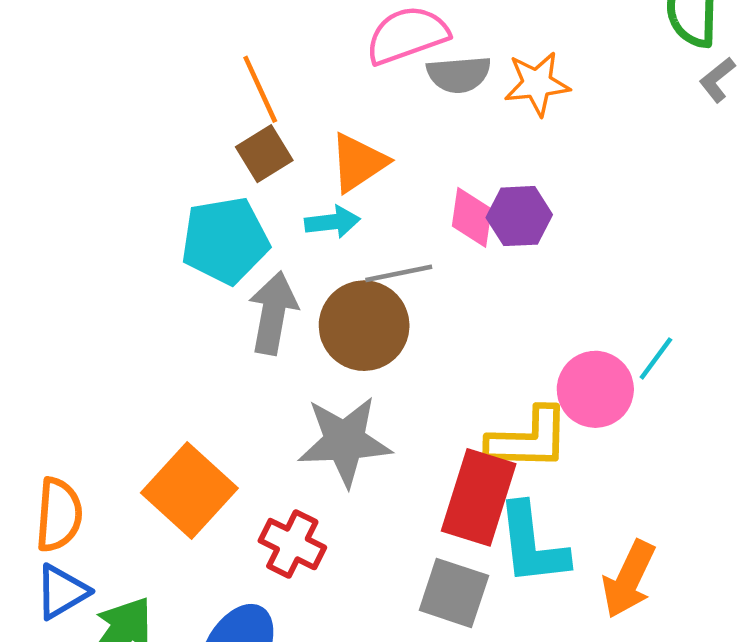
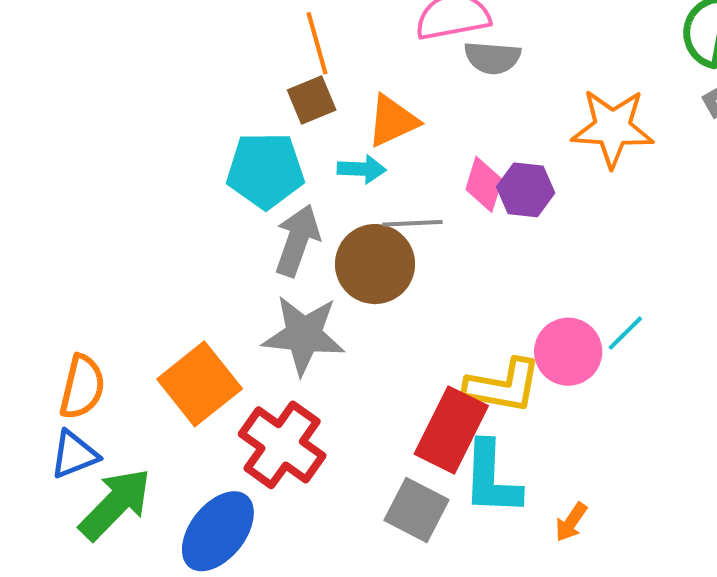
orange star: (537, 84) -> (612, 128), moved, size x1.4
gray star: (345, 441) -> (304, 335), moved
red cross: (292, 544) -> (282, 445), size x1.5
orange arrow: (629, 579) -> (571, 522), size x0.6

